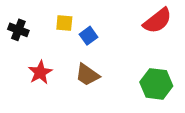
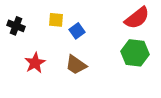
green hexagon: (156, 84) -> (135, 53), moved

